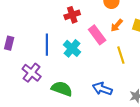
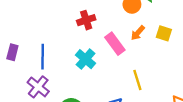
blue line: (47, 45) -> (43, 57), moved
yellow line: (121, 55) -> (137, 80), moved

